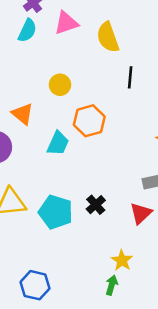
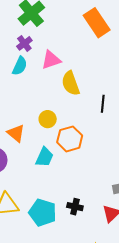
yellow semicircle: (108, 37) -> (71, 83), moved
yellow circle: (60, 85) -> (48, 119), moved
black cross: (96, 205) -> (75, 207), turned -35

